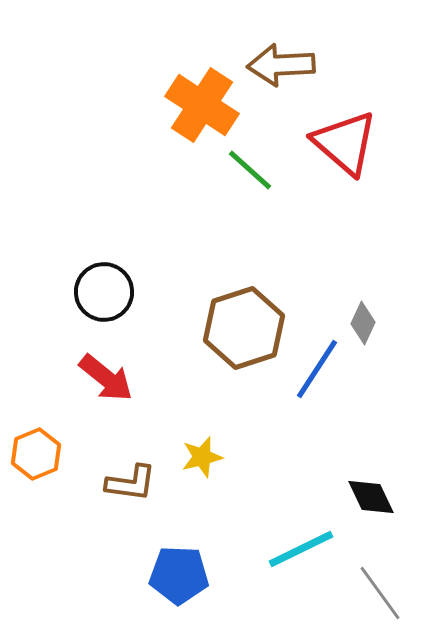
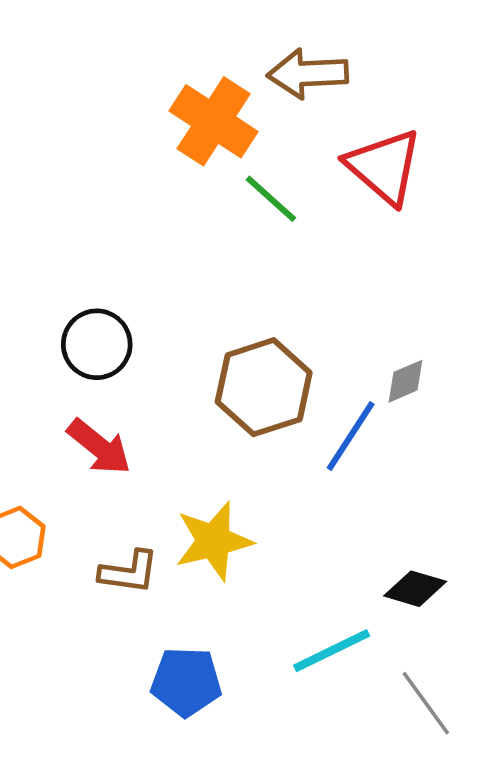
gray diamond: (363, 323) -> (406, 381), turned 42
yellow star: (202, 457) -> (214, 541), size x1.6
black diamond: (371, 497) -> (415, 589), turned -48

